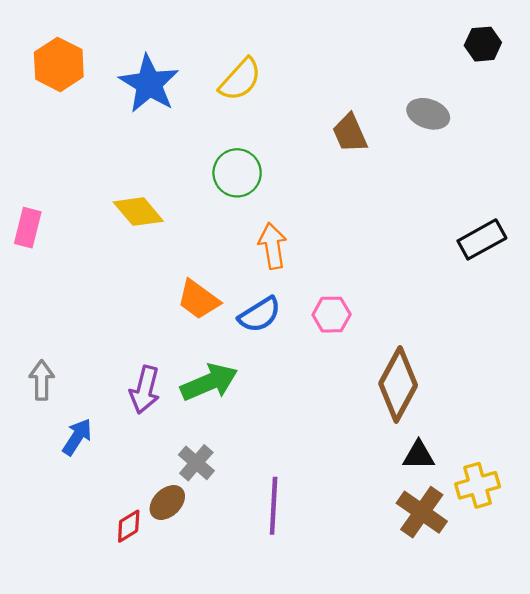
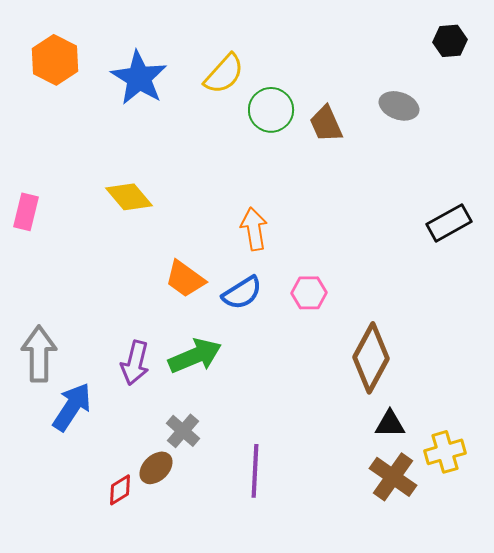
green circle: (237, 173) -> (271, 110), moved
gray arrow: (42, 380) -> (39, 354), size x1.5
blue arrow: (77, 437) -> (72, 407), size x1.4

